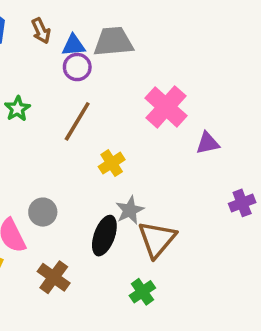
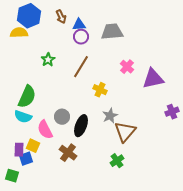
gray trapezoid: (113, 42) -> (112, 32), moved
pink cross: (166, 107) -> (127, 67), moved, size x0.6
purple triangle: (208, 143) -> (153, 79), size x1.6
yellow cross: (112, 163) -> (100, 90), turned -32
black ellipse: (104, 236) -> (81, 126), moved

